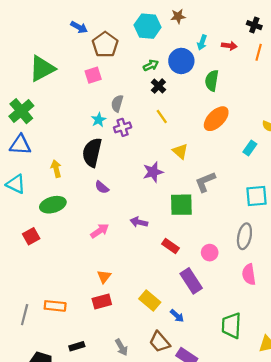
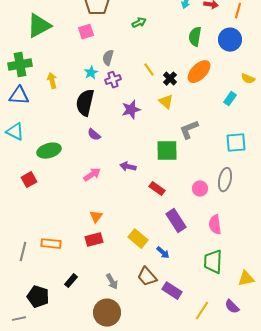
blue circle: (181, 61) -> (230, 40), moved
black cross: (158, 86) -> (170, 79), moved
green cross: (21, 111) -> (20, 65), turned 30
yellow arrow: (56, 169) -> (52, 81), moved
purple star: (153, 172) -> (131, 110), moved
pink circle: (210, 253) -> (200, 189), moved
pink semicircle: (249, 274) -> (215, 225), moved
black rectangle: (77, 346) -> (71, 281), turned -32

